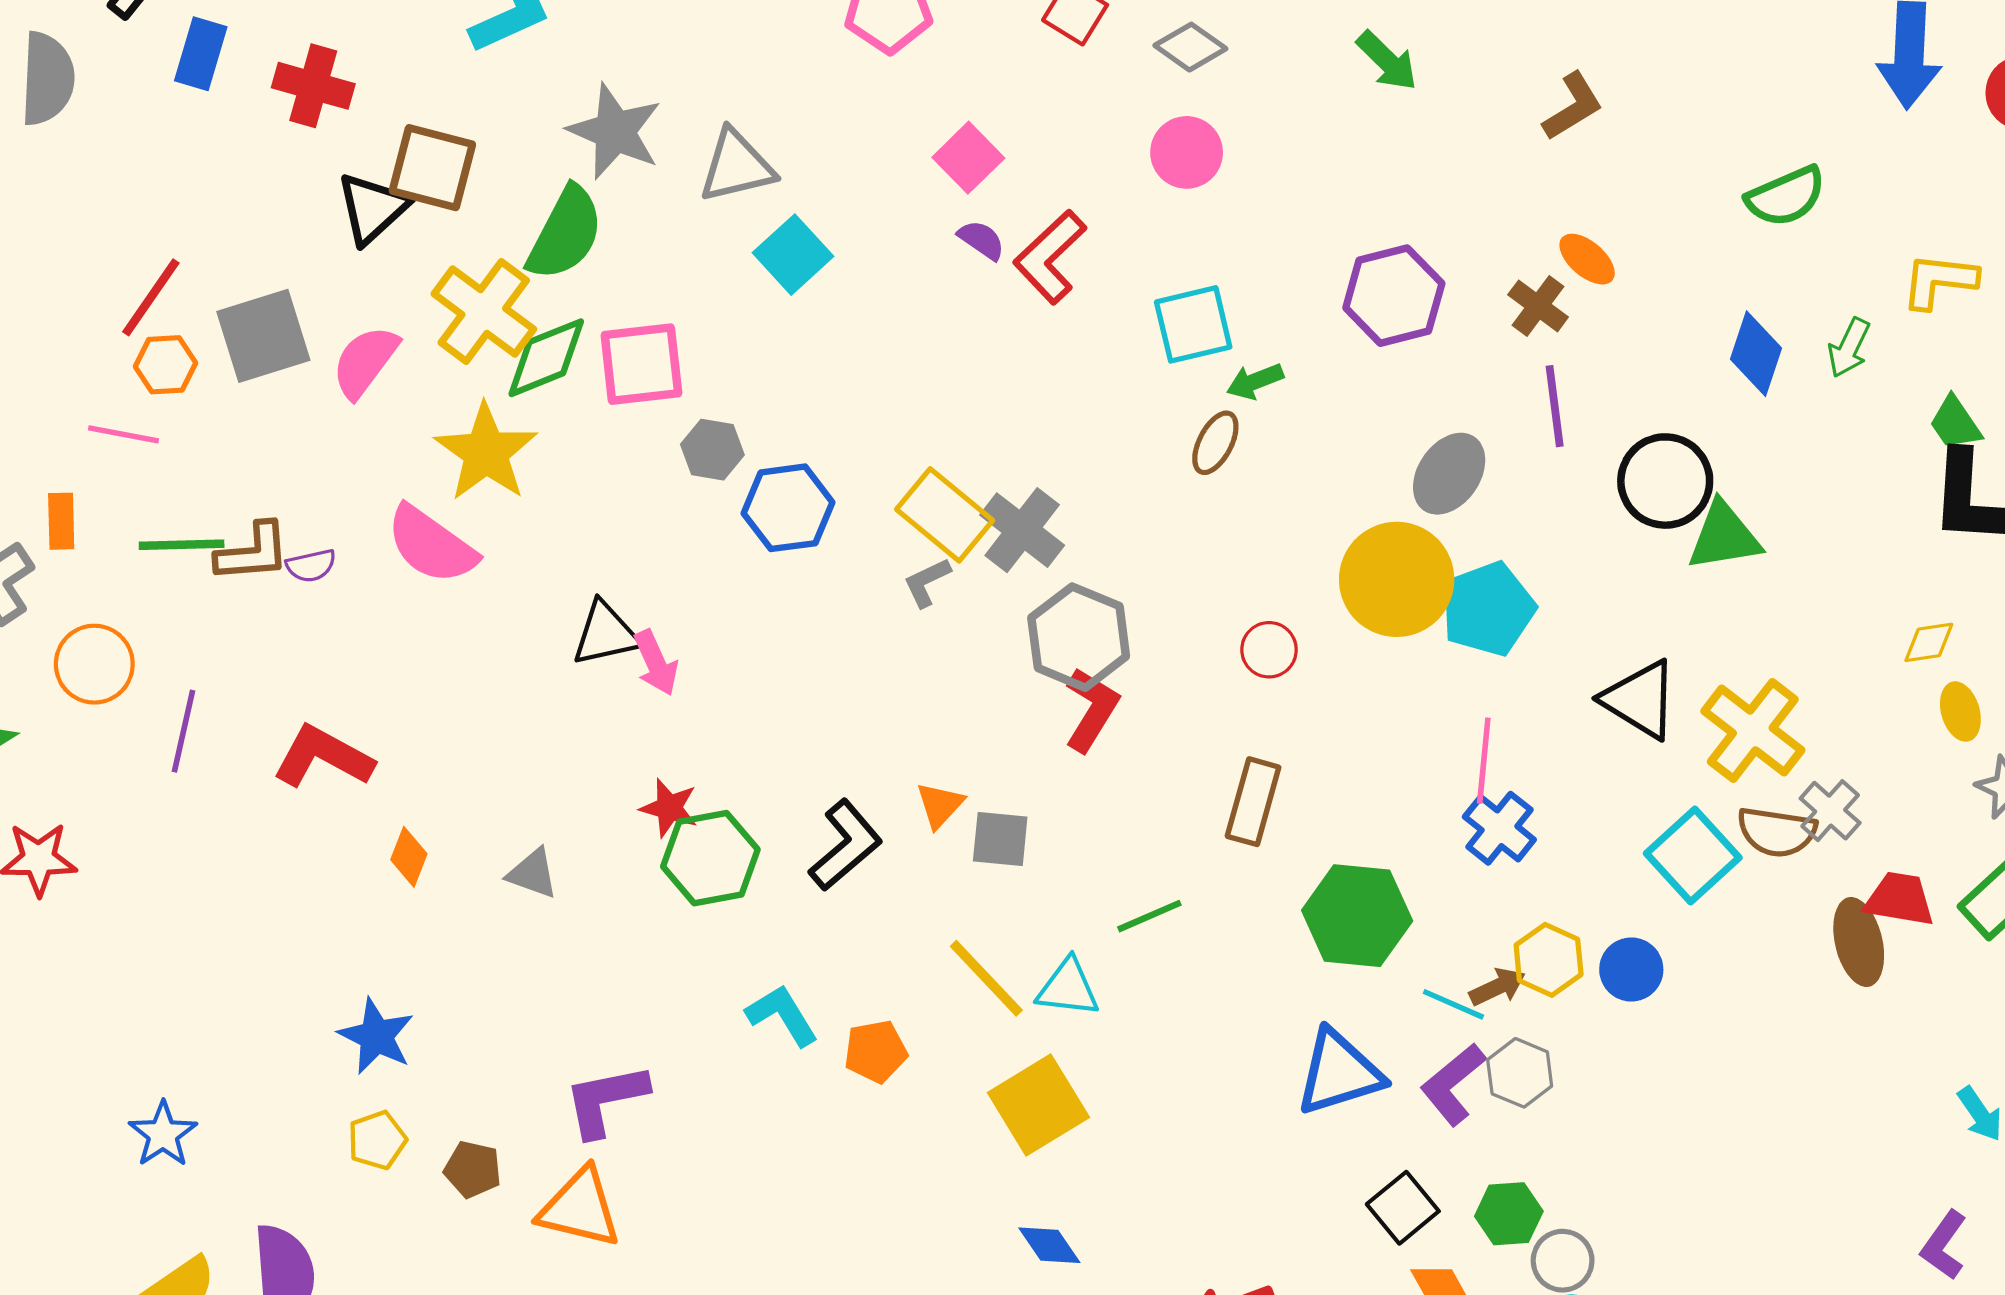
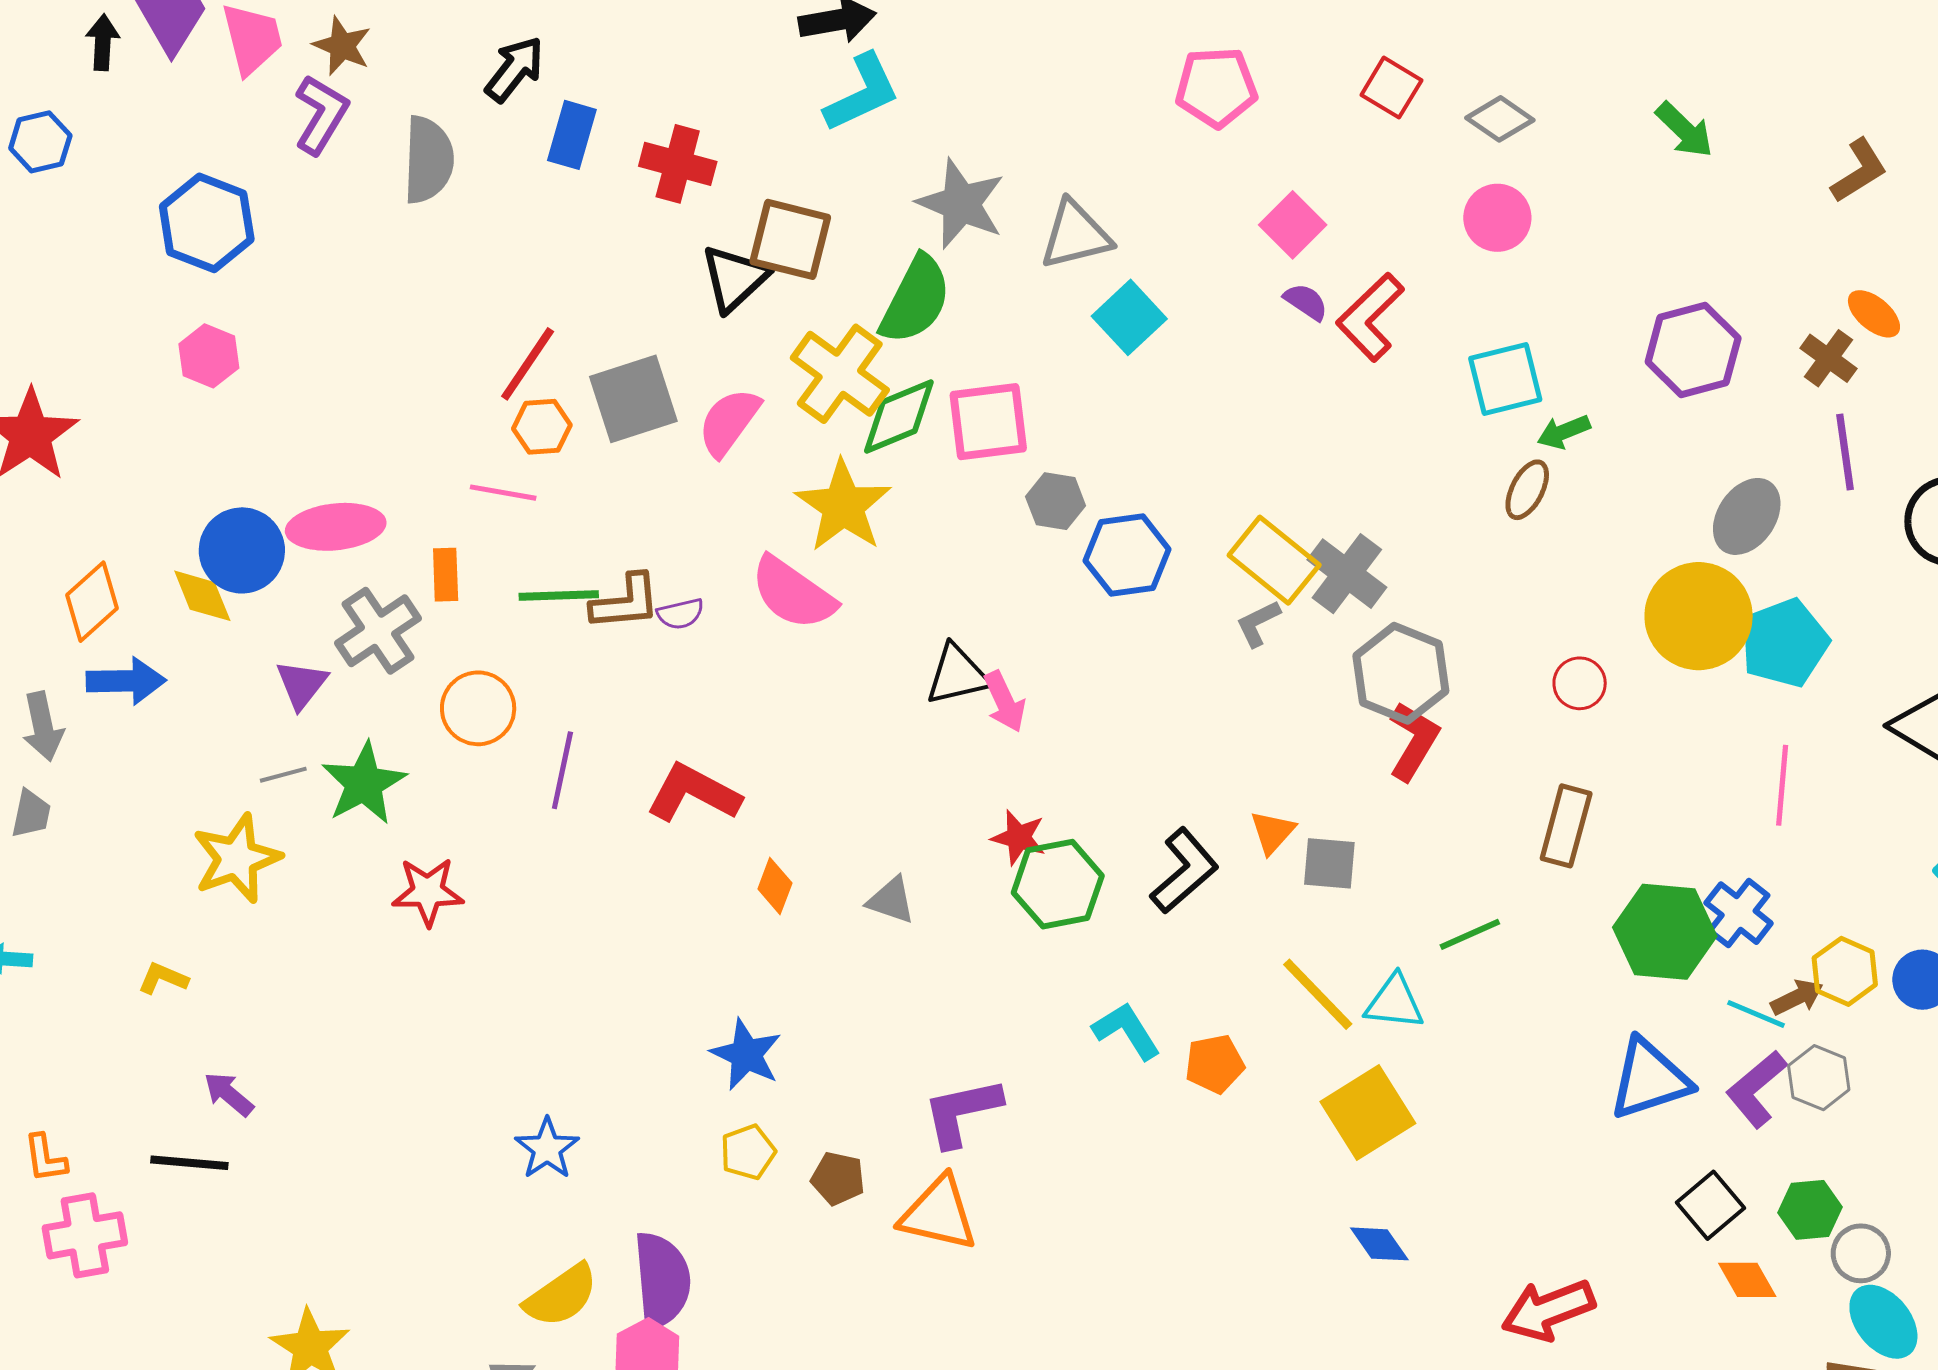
blue cross: (1499, 828) -> (1739, 913), moved

